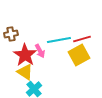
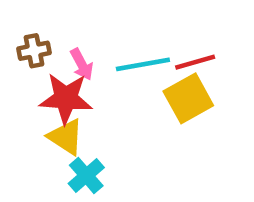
pink arrow: (40, 51) -> (82, 64), moved
red star: (25, 55) -> (66, 98), turned -30

